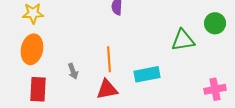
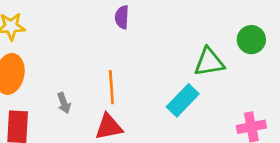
cyan rectangle: (147, 74) -> (183, 100), moved, turned -35

